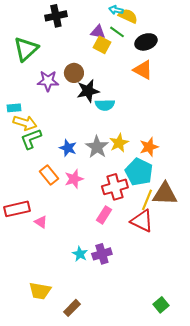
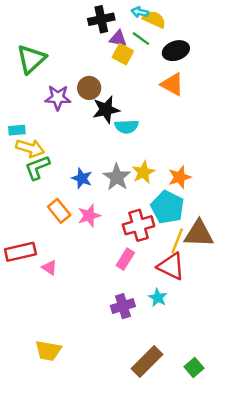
black cross: (56, 16) -> (101, 19), moved
cyan star: (80, 254) -> (158, 298), moved
brown rectangle: (72, 308) -> (147, 361), moved, size x1.5

